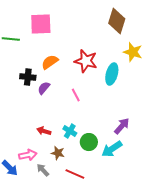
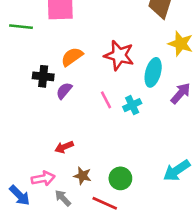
purple arrow: (122, 126) -> (181, 93), moved
red arrow: (44, 131) -> (64, 147), turned -40
cyan cross: (70, 131) -> (132, 105), moved, turned 32
green circle: (89, 142) -> (120, 178), moved
cyan arrow: (112, 149) -> (177, 171), moved

